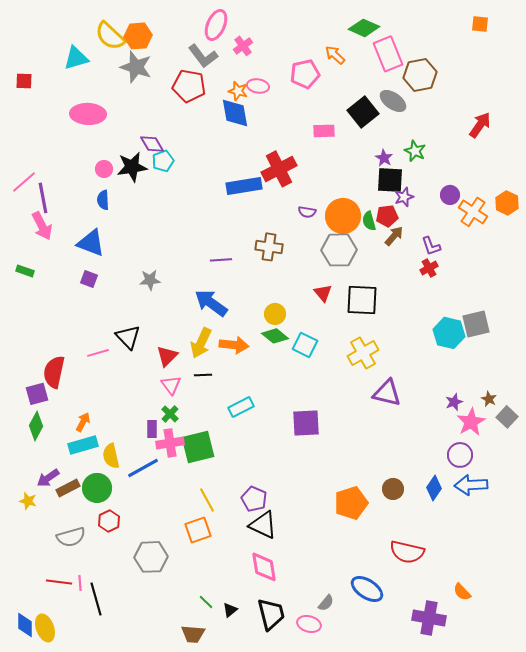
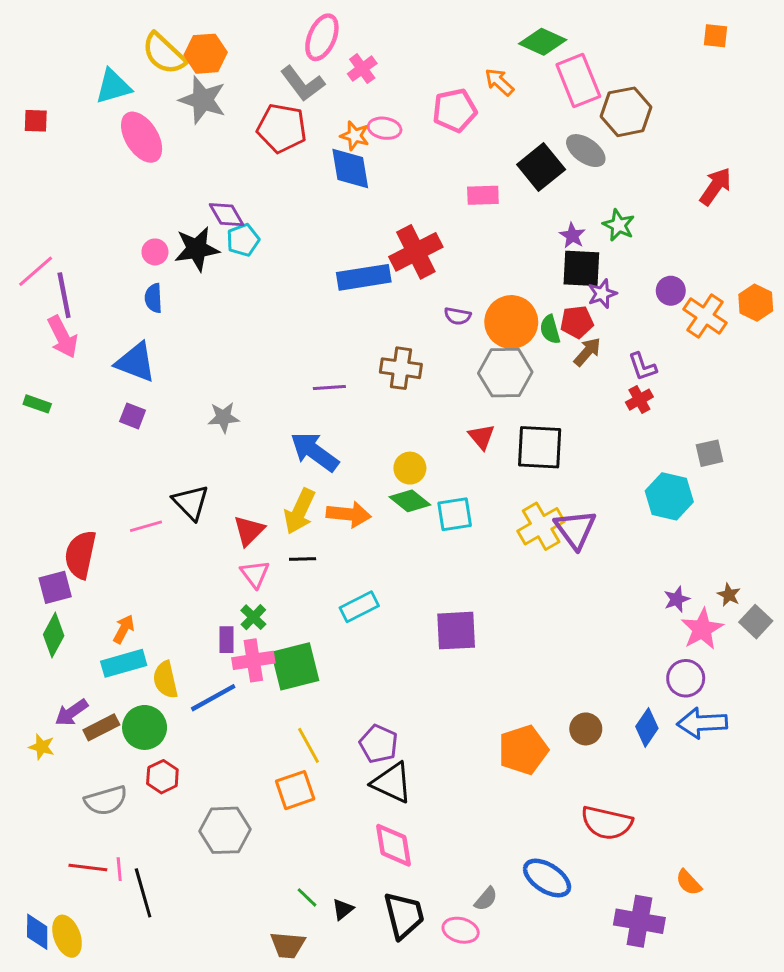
pink ellipse: (88, 114) -> (142, 137), moved, turned 56
gray square: (476, 324) -> (710, 453), moved, size x0.7
cyan square: (305, 345) -> (455, 514), turned -35
purple triangle: (387, 393) -> (575, 529), moved, turned 40

